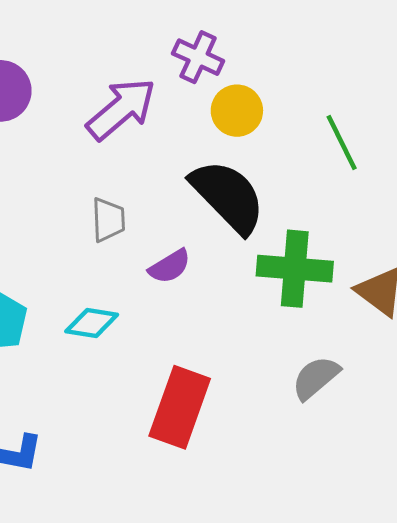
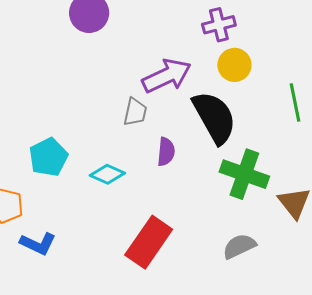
purple cross: (198, 57) -> (219, 25), turned 36
purple arrow: (121, 109) -> (167, 76), moved
purple semicircle: (170, 266) -> (166, 152), turned -68

